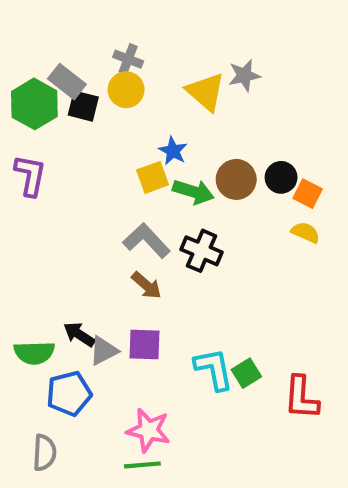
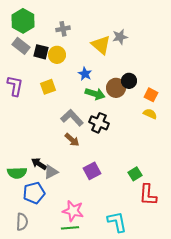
gray cross: (128, 59) -> (63, 29), turned -32
gray rectangle: (67, 82) -> (21, 46), moved
yellow circle: (126, 90) -> (57, 55), moved
green hexagon: (34, 104) -> (23, 21), moved
yellow square: (153, 177) -> (48, 87), moved
black circle: (281, 177) -> (129, 81), moved
purple square: (144, 345) -> (92, 171), moved, turned -30
cyan L-shape: (214, 369) -> (117, 222), moved
green square: (246, 373) -> (135, 174), moved

